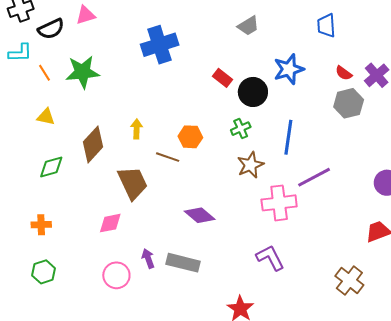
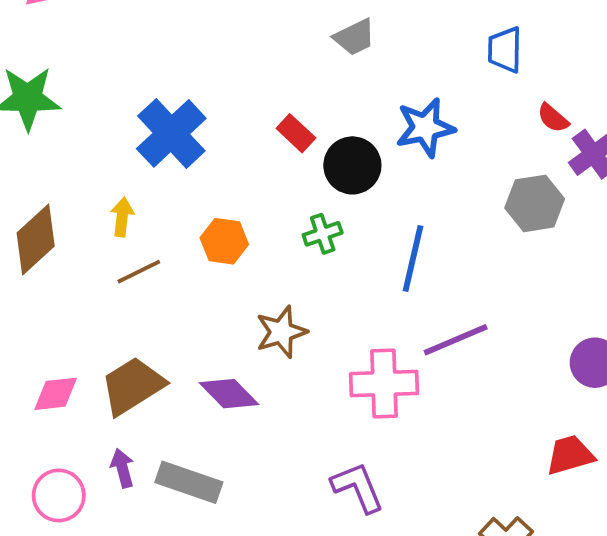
blue cross: (160, 45) -> (171, 133), moved, turned -30
red semicircle: (344, 73) -> (553, 118), moved
brown line: (168, 157) -> (139, 272), moved, turned -50
brown star: (250, 165) -> (281, 332), moved
brown trapezoid: (133, 183) -> (133, 386), moved, turned -102

